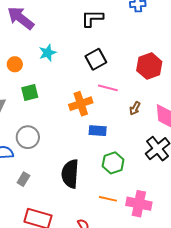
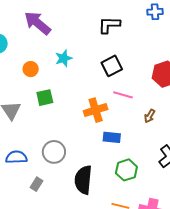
gray circle: (28, 137) -> (54, 152), moved

